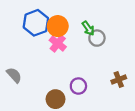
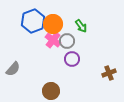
gray circle: (97, 38) -> (67, 41), moved
gray semicircle: (14, 75) -> (13, 69), turned 84
purple circle: (78, 86) -> (72, 59), moved

